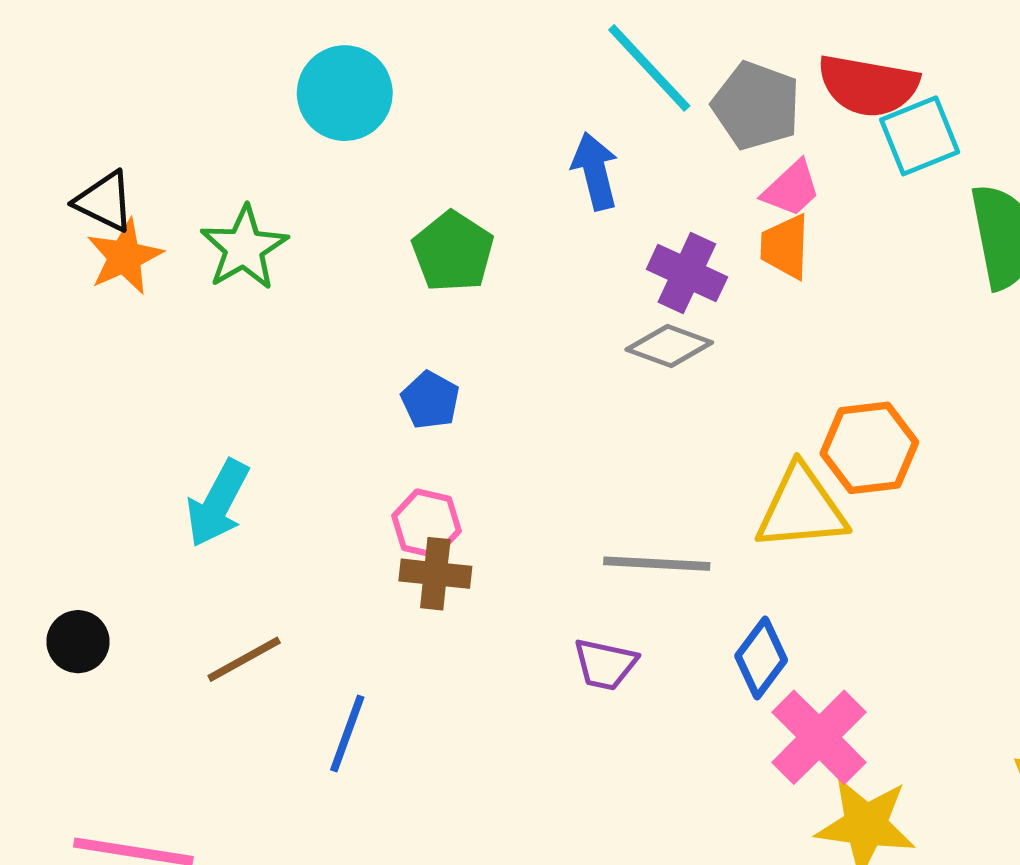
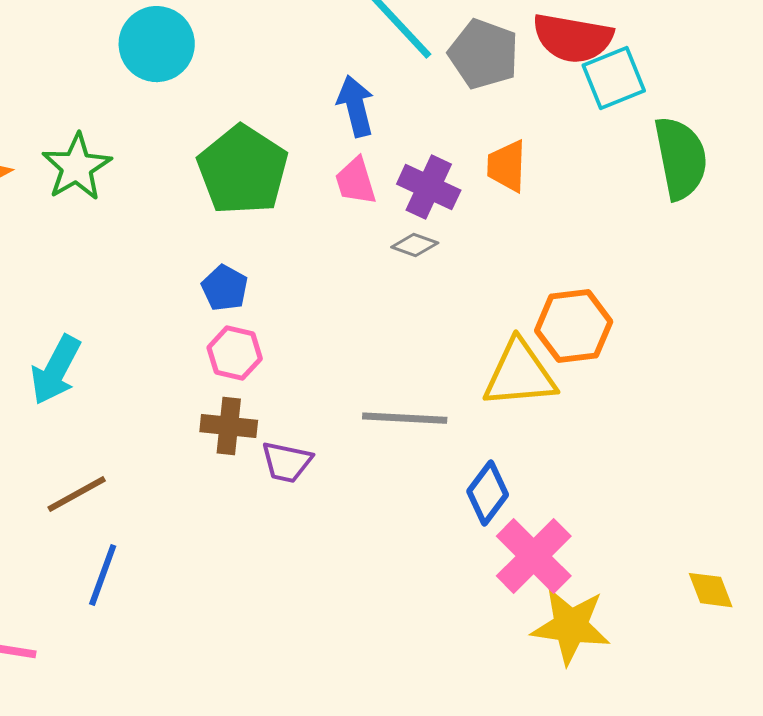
pink trapezoid: (791, 189) -> (356, 181), moved, turned 116
green pentagon: (453, 252) -> (243, 170), size x1.4
gray diamond: (669, 346) -> (415, 245), size x0.7
pink hexagon: (426, 523) -> (235, 353), moved
purple trapezoid: (605, 664) -> (287, 462), moved
blue line: (347, 733) -> (103, 575), moved

